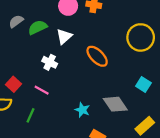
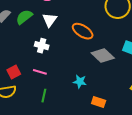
red square: (13, 84) -> (14, 72), turned 32
gray diamond: (115, 104) -> (103, 56), moved
green line: (31, 115) -> (44, 96), moved

